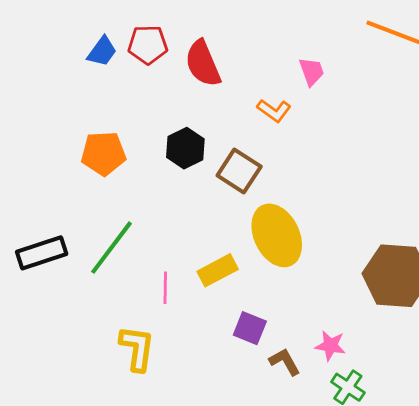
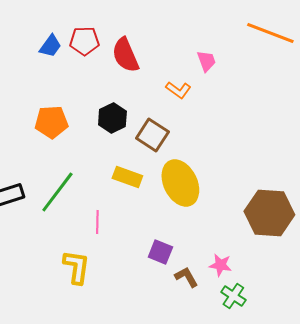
yellow rectangle: (218, 270) -> (127, 177), moved, turned 48

